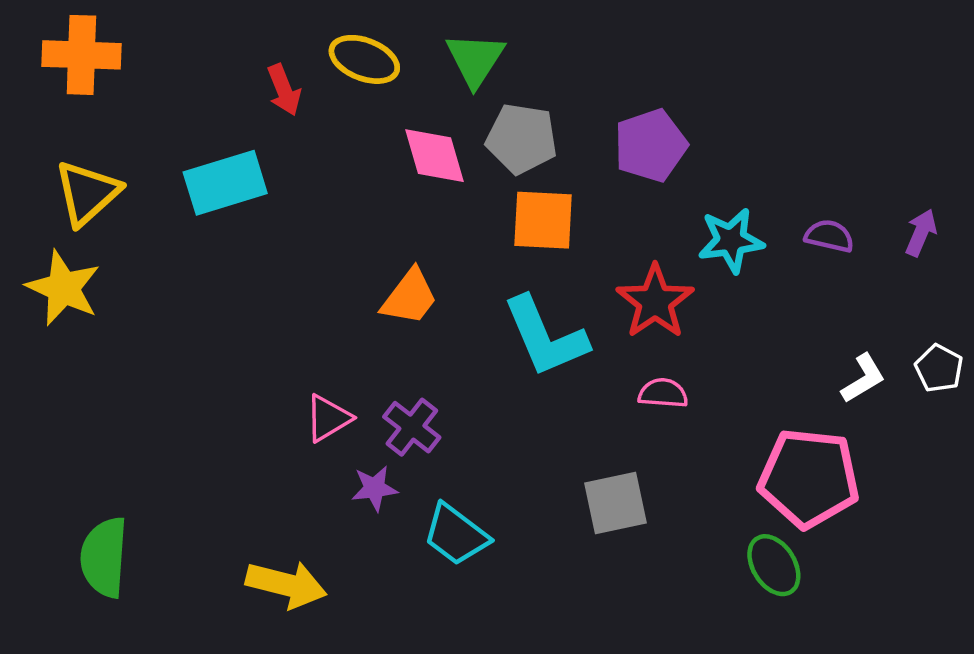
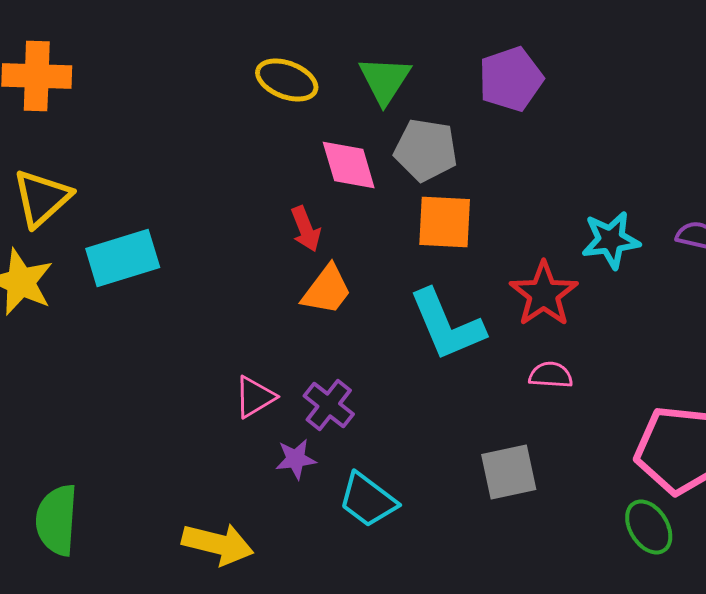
red arrow: (284, 90) -> (306, 229), moved
purple pentagon: (651, 145) -> (511, 79), moved
cyan rectangle: (225, 183) -> (123, 258), moved

